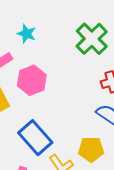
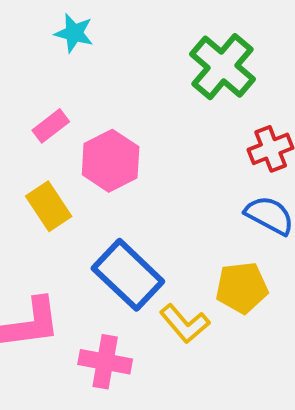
cyan star: (27, 34) -> (74, 33), moved

